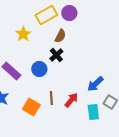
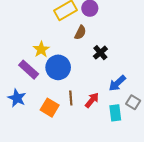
yellow star: (23, 34) -> (41, 49), moved
black cross: (56, 55) -> (100, 53), moved
blue circle: (39, 69) -> (58, 67), size x1.5

